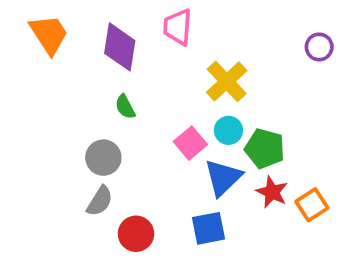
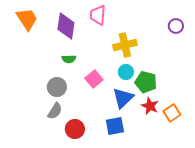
yellow cross: (227, 81) -> (125, 45), turned 30
green semicircle: (125, 107) -> (69, 59), turned -64
pink square: (190, 143) -> (94, 79), moved

